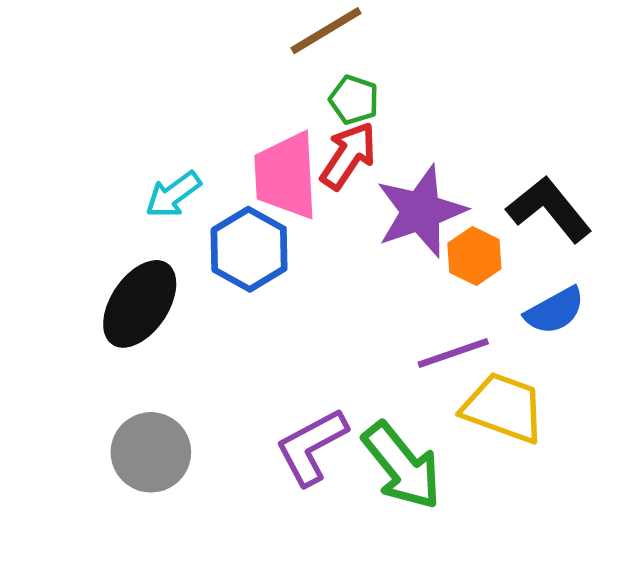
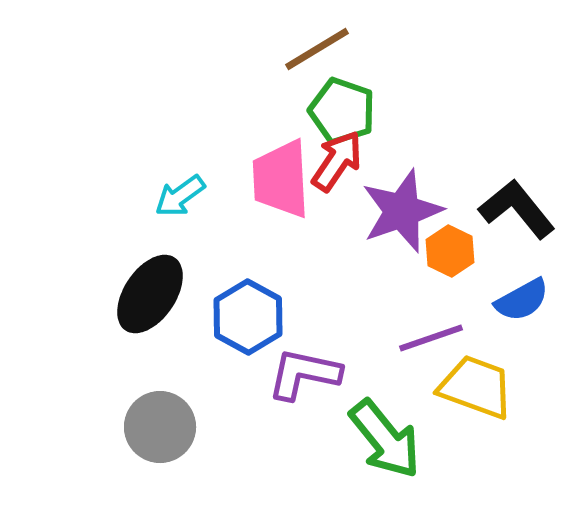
green pentagon: (354, 100) -> (342, 111), size x1.5
blue hexagon: (249, 249) -> (248, 317), moved
purple L-shape: (312, 447) -> (304, 374), moved, turned 40

